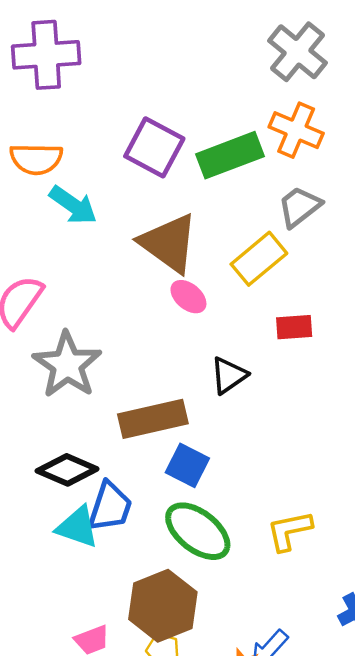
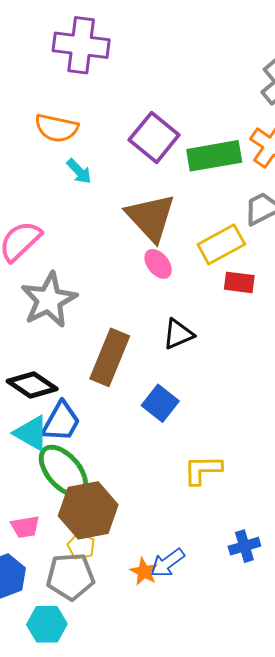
cyan arrow: (73, 205) -> (79, 171), size x0.7
red rectangle: (294, 327) -> (239, 282), moved
brown rectangle: (153, 419) -> (110, 357), turned -66
blue square: (187, 465) -> (160, 403), moved
green ellipse: (198, 531) -> (63, 471), moved

